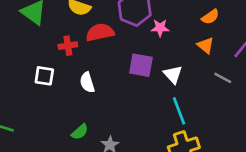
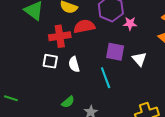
red cross: (68, 46) -> (60, 36), size x1.5
white square: (44, 76) -> (50, 61), moved
cyan line: (179, 111) -> (106, 78), moved

